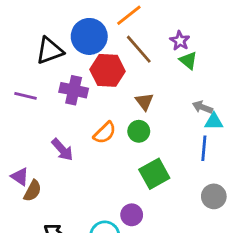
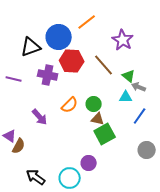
purple star: (180, 41) -> (123, 40), size x1.5
brown line: (139, 49) -> (104, 65), moved
green triangle: (188, 60) -> (129, 76), moved
brown triangle: (144, 102) -> (98, 119), moved, turned -40
cyan triangle: (214, 121) -> (126, 97), moved
blue line: (204, 148) -> (140, 116), turned 30

